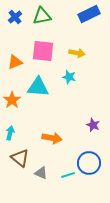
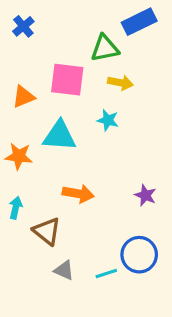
green triangle: (42, 16) -> (105, 48), moved
orange star: (12, 100) -> (19, 156), turned -30
orange arrow: (52, 138) -> (78, 194), moved
brown triangle: (20, 158) -> (47, 231), moved

